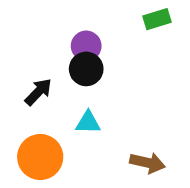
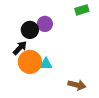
black circle: (86, 69) -> (30, 30), moved
orange circle: (40, 157) -> (30, 62), moved

